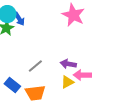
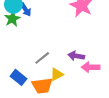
yellow triangle: (67, 82) -> (57, 74), moved

